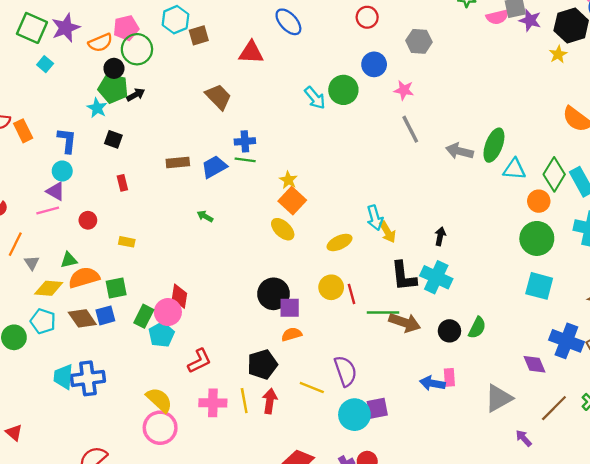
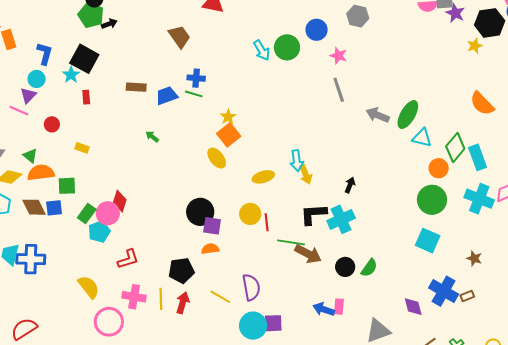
cyan star: (97, 108) -> (71, 75), moved
black square: (113, 139) -> (84, 59), size x1.8
purple triangle: (56, 191) -> (28, 95), turned 36
pink line: (48, 210) -> (19, 111), turned 30
green triangle: (69, 260) -> (30, 156), turned 42
black L-shape: (404, 276) -> (313, 214), turned 84
cyan cross: (436, 277) -> (341, 219), turned 32
pink circle: (160, 428) -> (109, 322), moved

